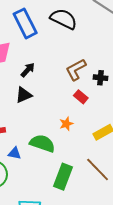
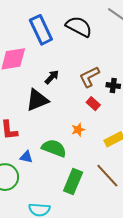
black arrow: (28, 70) -> (52, 77), moved
black triangle: (24, 95) -> (37, 100), size x1.4

